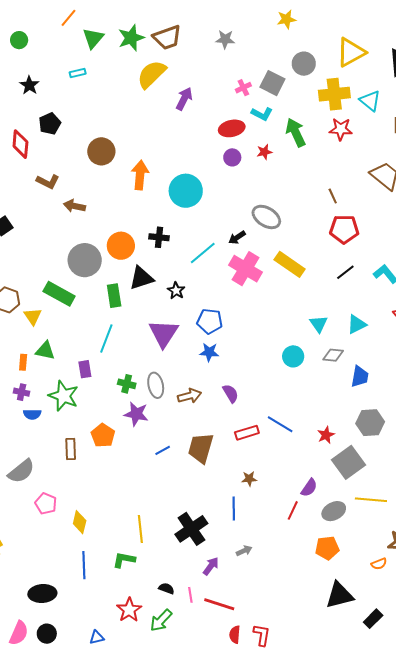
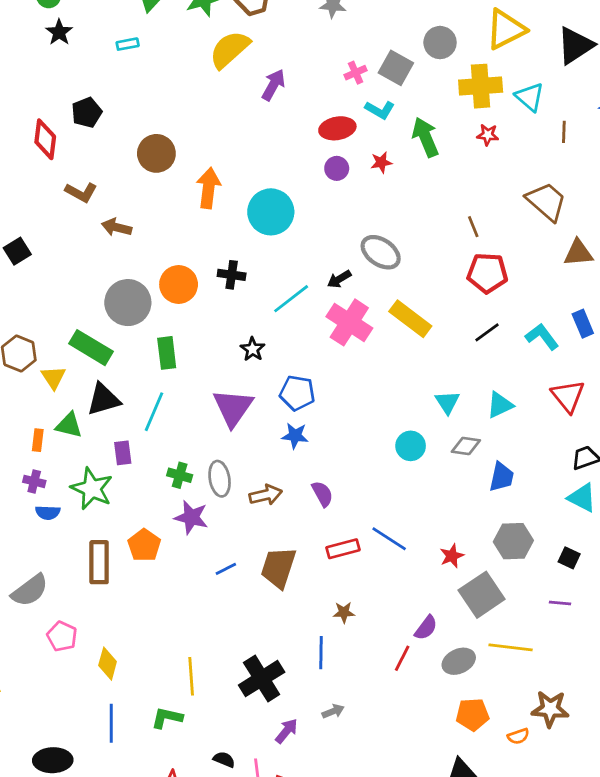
black star: (29, 85) -> (59, 32), moved
red star: (341, 129) -> (488, 135), size x0.7
black triangle: (141, 278) -> (103, 399), moved
brown rectangle: (71, 449) -> (99, 562), size x1.4
orange pentagon: (327, 548) -> (473, 714), moved

